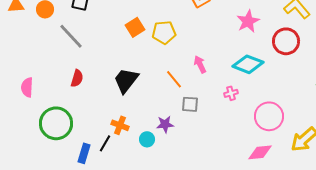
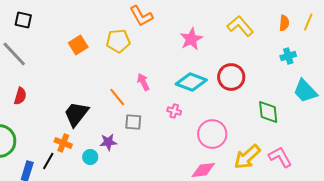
yellow pentagon: (164, 32) -> (118, 41), moved
red circle: (286, 41) -> (231, 77), moved
black trapezoid: (126, 80) -> (76, 114), moved
pink cross: (231, 93) -> (174, 111), turned 32

